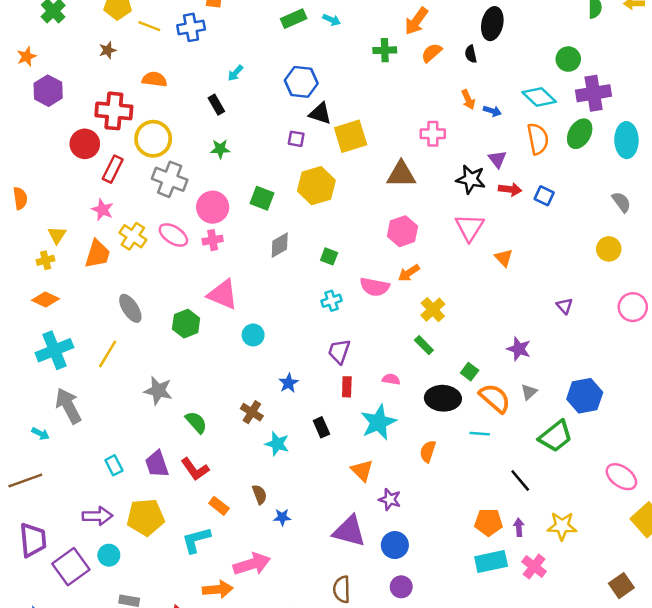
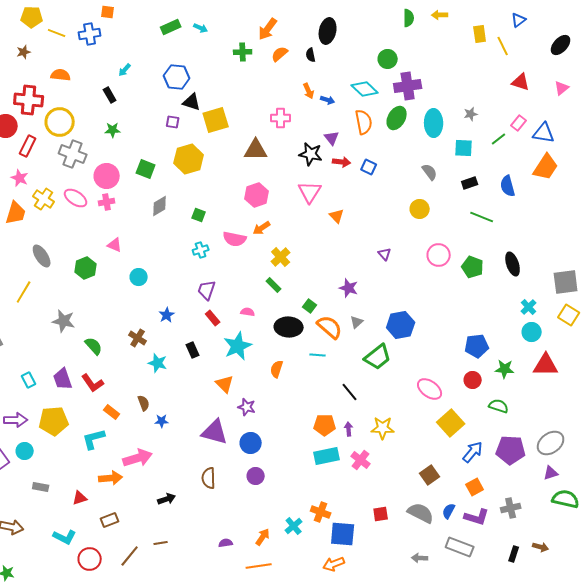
pink triangle: (223, 294) -> (115, 245), size x0.6
red rectangle: (347, 387) -> (213, 318), turned -42

